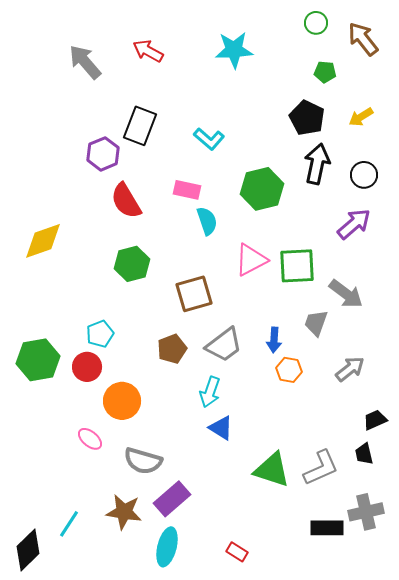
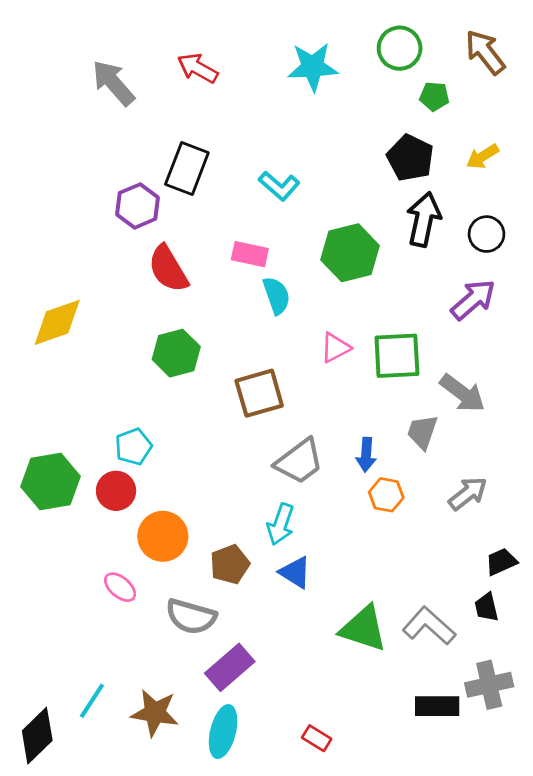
green circle: (316, 23) -> (400, 48), moved, size x1.4
pink triangle: (251, 260) -> (335, 348), size x0.7
brown pentagon: (172, 349) -> (230, 564), moved
gray L-shape: (321, 468) -> (429, 626), turned -114
brown star: (124, 512) -> (155, 713), moved

